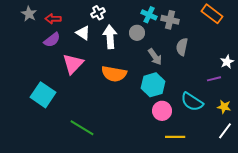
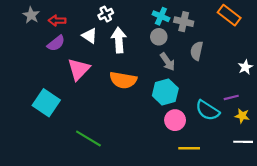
gray circle: (137, 33) -> (159, 37), moved
purple line: (214, 79) -> (231, 97), moved
white line: (225, 131) -> (243, 142), turned 54

